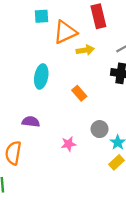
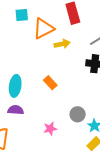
cyan ellipse: (41, 76) -> (15, 86), moved
orange rectangle: (79, 93) -> (50, 83), moved

